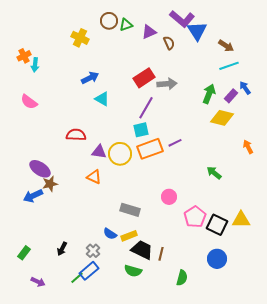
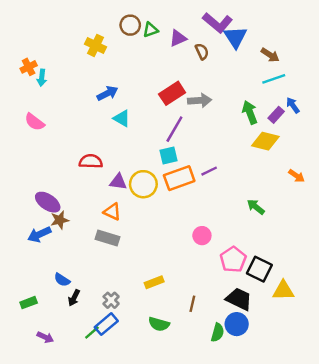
green arrow: (209, 94) -> (250, 112), turned -42
orange arrow: (248, 147) -> (296, 176), turned 152
gray rectangle: (130, 210) -> (107, 238), moved
yellow triangle: (241, 220) -> (283, 291), moved
blue semicircle: (110, 234) -> (62, 280), moved
black trapezoid: (142, 250) -> (239, 299), moved
green rectangle: (24, 253) -> (29, 303), turned 32
blue circle: (217, 259) -> (237, 324), moved

